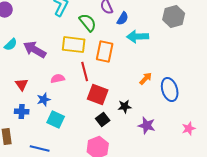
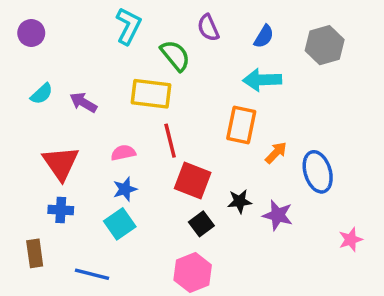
blue semicircle: (123, 19) -> (264, 36), moved
purple arrow: (35, 50) -> (83, 102), size x0.7
orange rectangle: (105, 52) -> (241, 125), moved
red triangle: (22, 85) -> (61, 163), size x1.6
blue star: (44, 100) -> (125, 189), moved
cyan square: (56, 120) -> (120, 224), turned 30
purple star: (147, 126) -> (278, 215), moved

